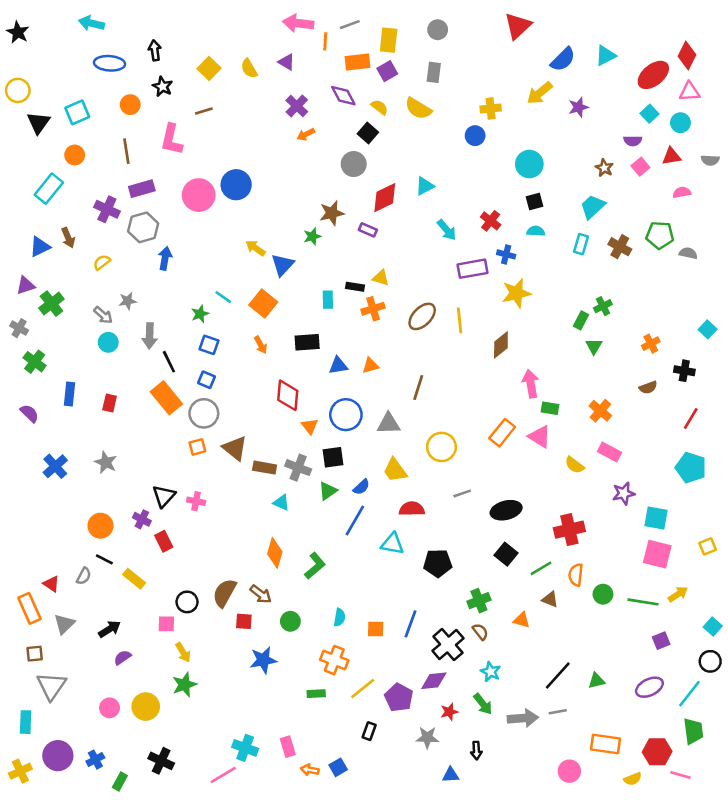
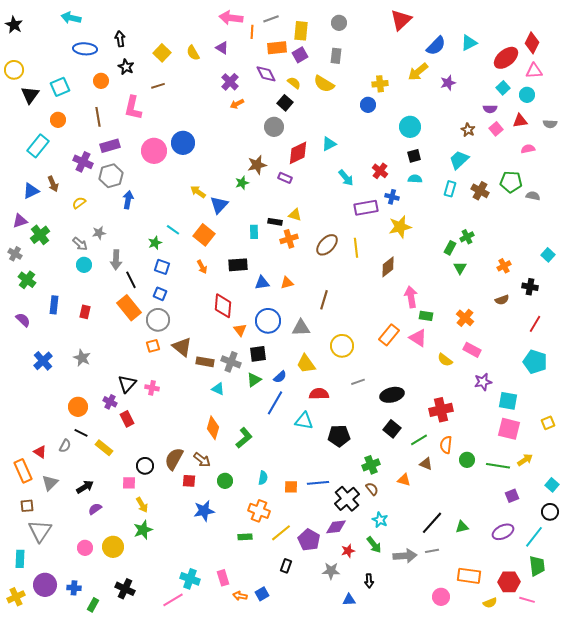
blue line: (411, 624) -> (318, 483), turned 65
blue cross: (95, 760) -> (74, 588), turned 32

